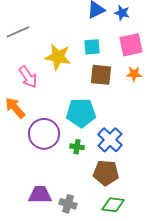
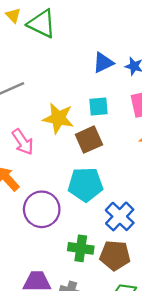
brown square: (101, 75) -> (89, 140), moved, turned -30
green cross: (77, 147) -> (81, 248), moved, size x1.5

